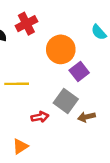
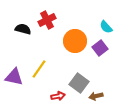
purple square: (79, 71) -> (100, 48), moved
yellow line: (17, 84) -> (39, 69), turned -54

